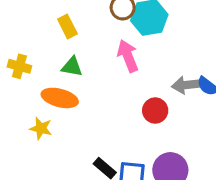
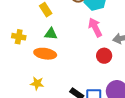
pink arrow: (128, 56) -> (95, 27), moved
yellow star: (41, 128) -> (37, 83), moved

